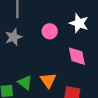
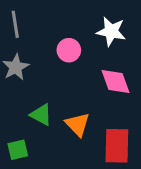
green triangle: (25, 82) -> (41, 115), moved

